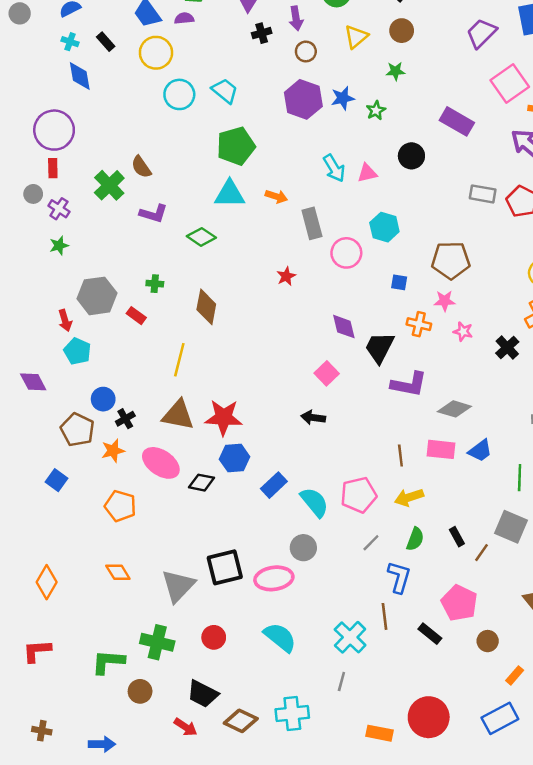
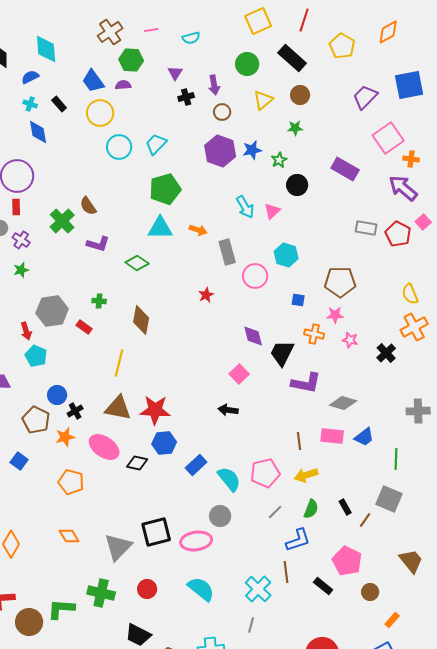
cyan trapezoid: (225, 91) -> (156, 144), turned -85
black circle: (411, 156) -> (297, 185), moved
pink triangle: (367, 173) -> (272, 211), turned -30
blue L-shape: (399, 577) -> (298, 540), turned 56
brown circle: (140, 691) -> (29, 622), moved, size x1.4

